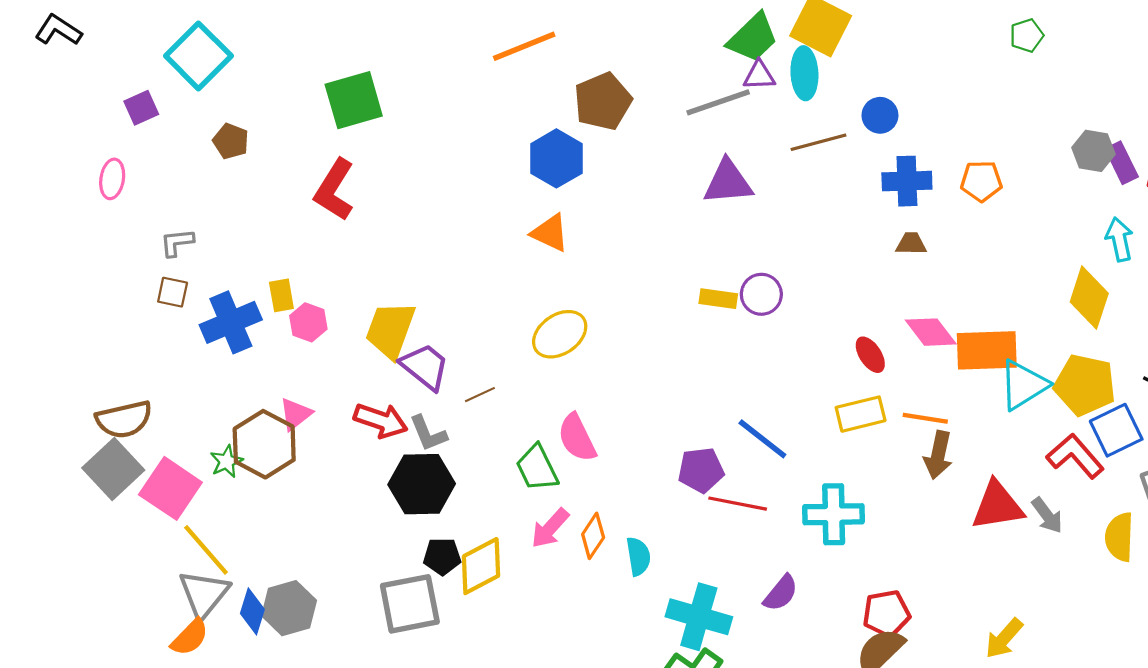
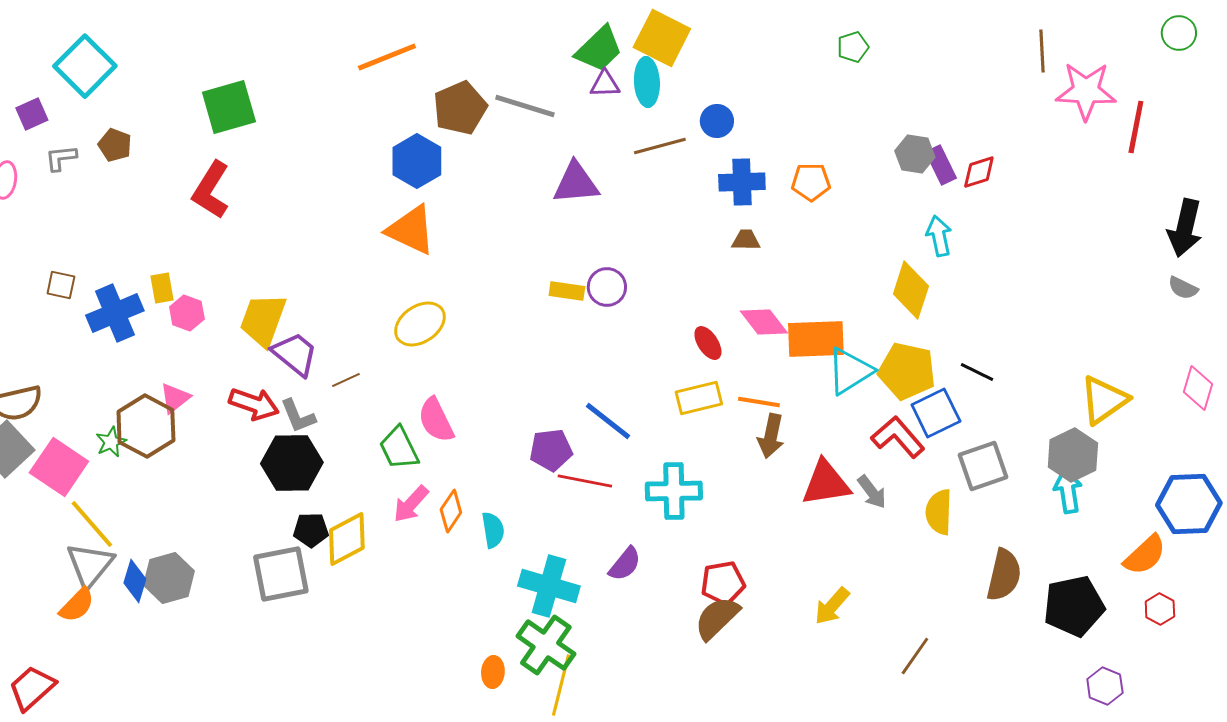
gray line: (718, 102) -> (525, 106), moved, turned 36
orange triangle: (550, 233) -> (411, 230), size x1.4
gray L-shape: (177, 243) -> (61, 158), moved

